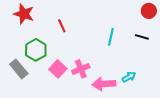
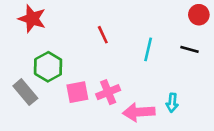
red line: (62, 26) -> (103, 35), moved
pink square: (58, 69) -> (77, 92), turned 36
cyan arrow: (129, 77) -> (172, 103), turned 128

